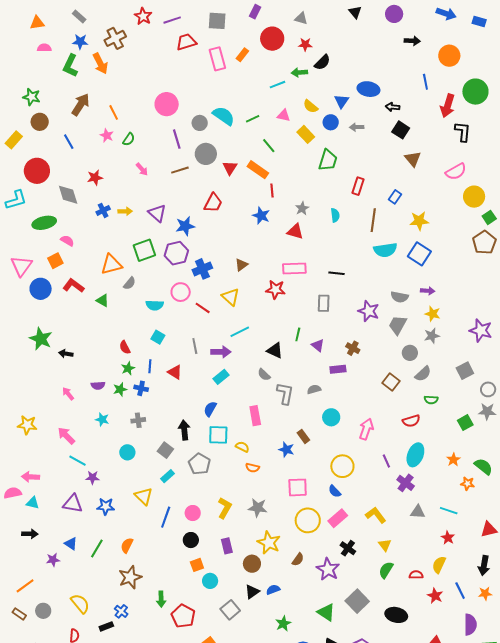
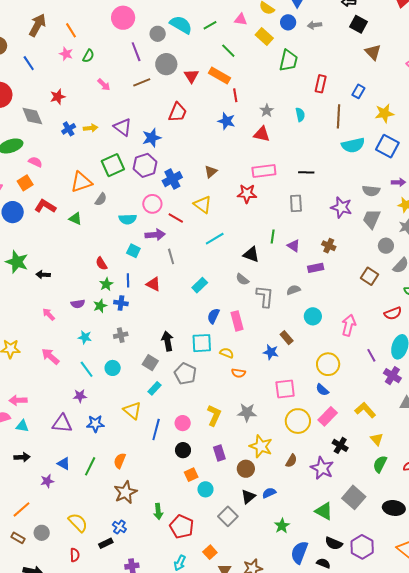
purple arrow: (221, 352) -> (155, 235), moved
blue semicircle: (210, 409) -> (213, 316), moved
cyan line: (77, 461) -> (87, 369), moved, turned 30

